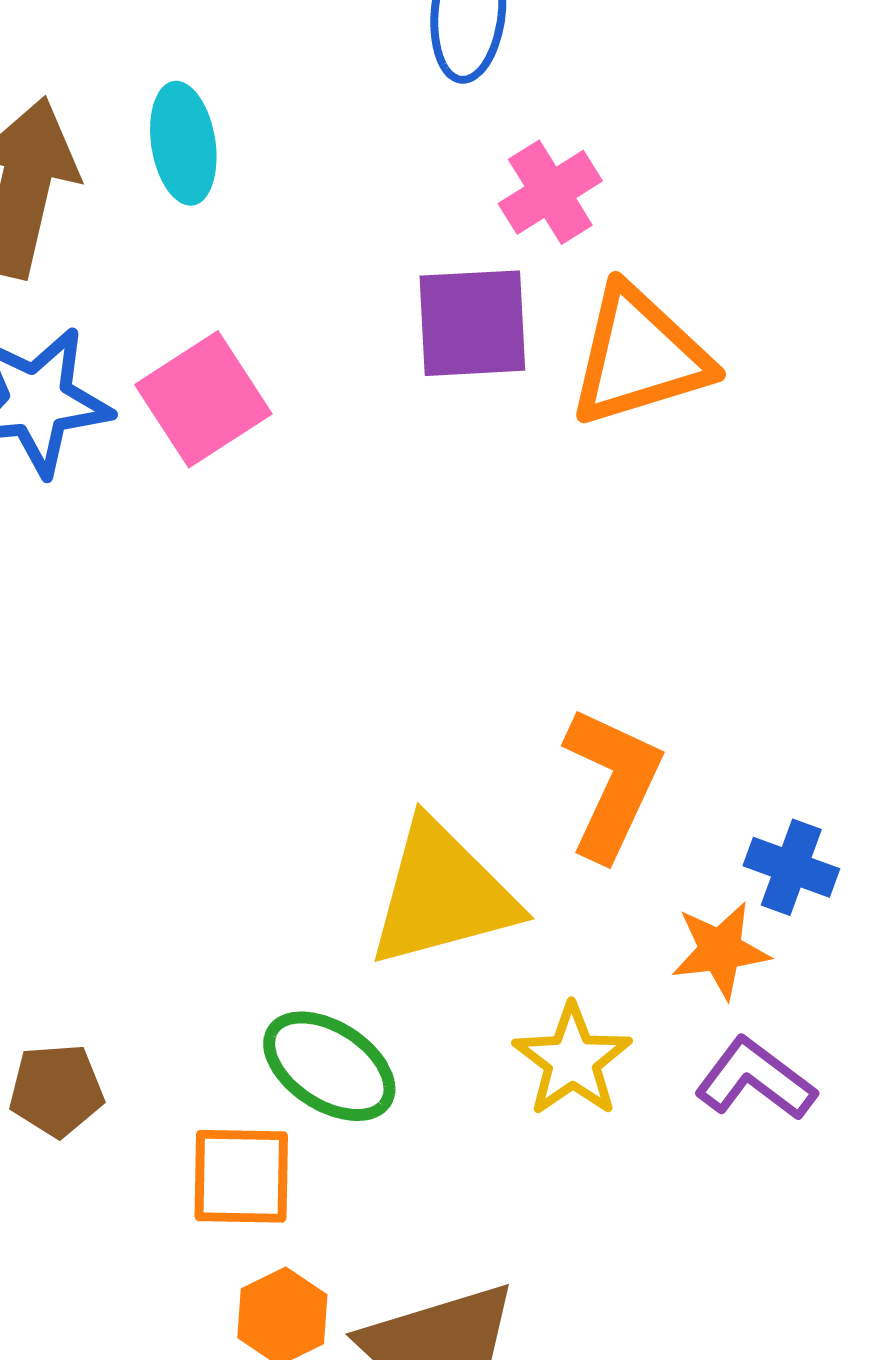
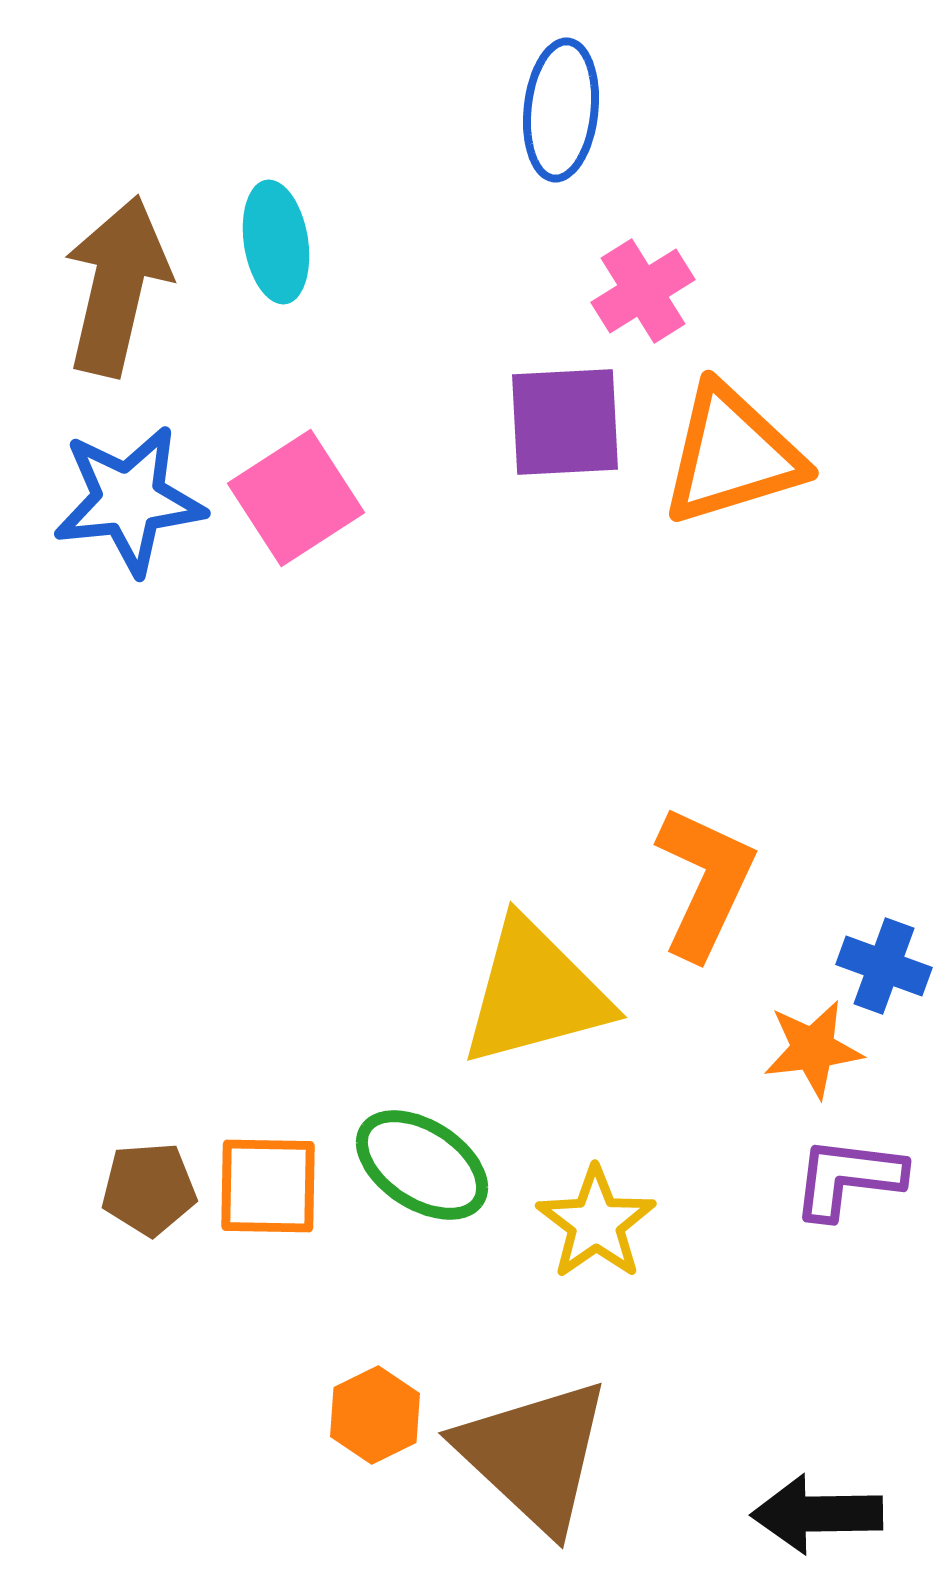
yellow star: (572, 1060) -> (596, 1223), moved
purple L-shape: (755, 1079) -> (848, 1178), turned -30
orange square: (241, 1176) -> (268, 1186), moved

